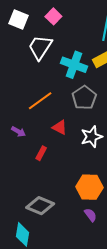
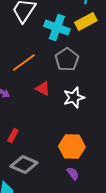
red rectangle: (41, 153) -> (13, 136), moved

